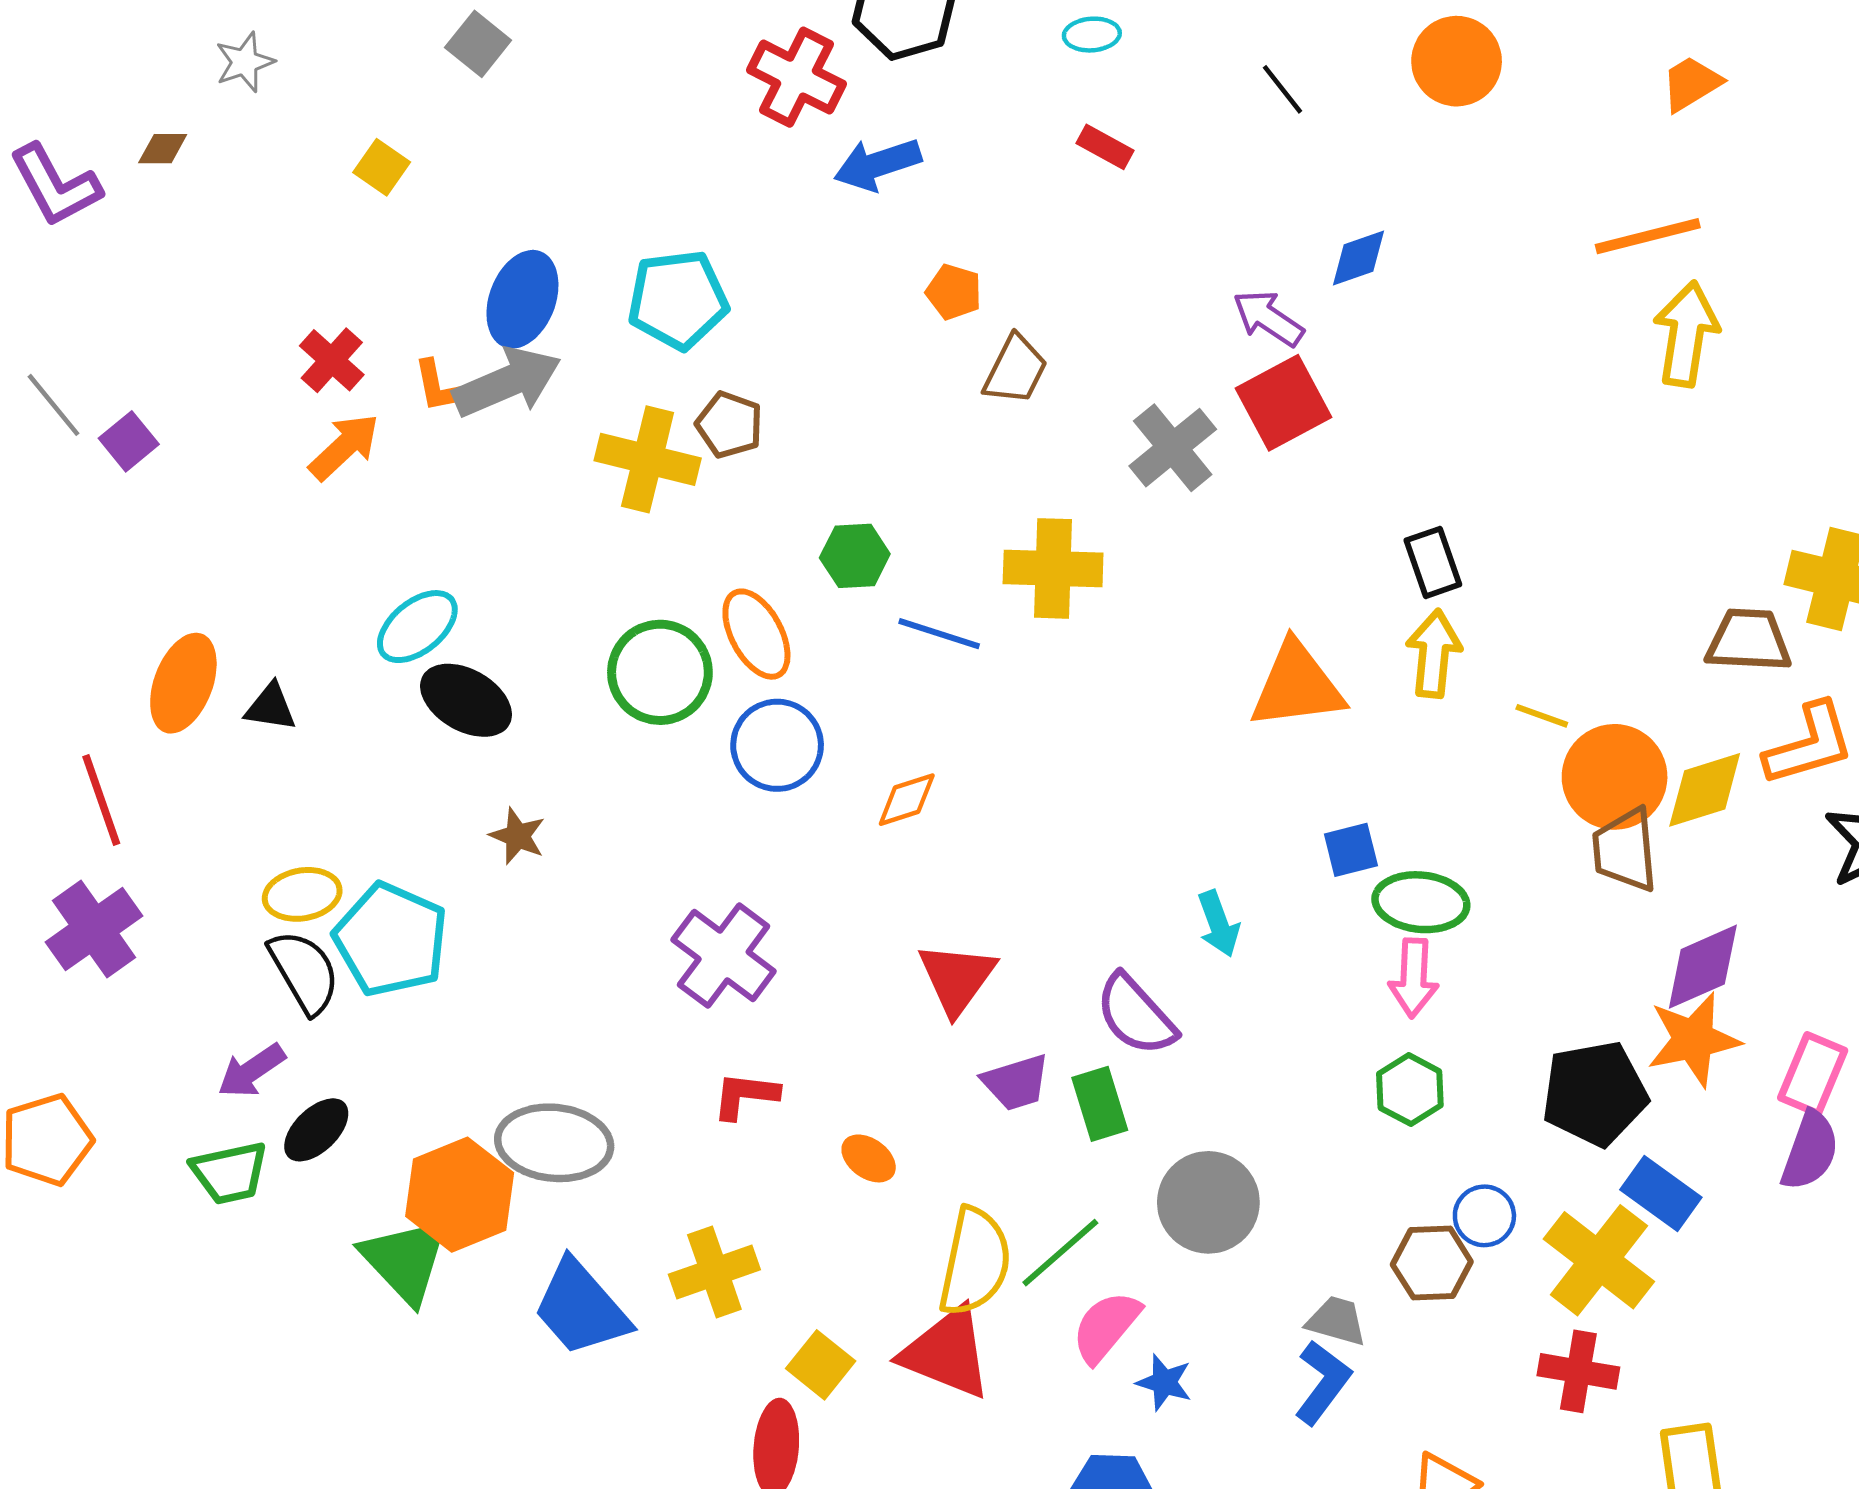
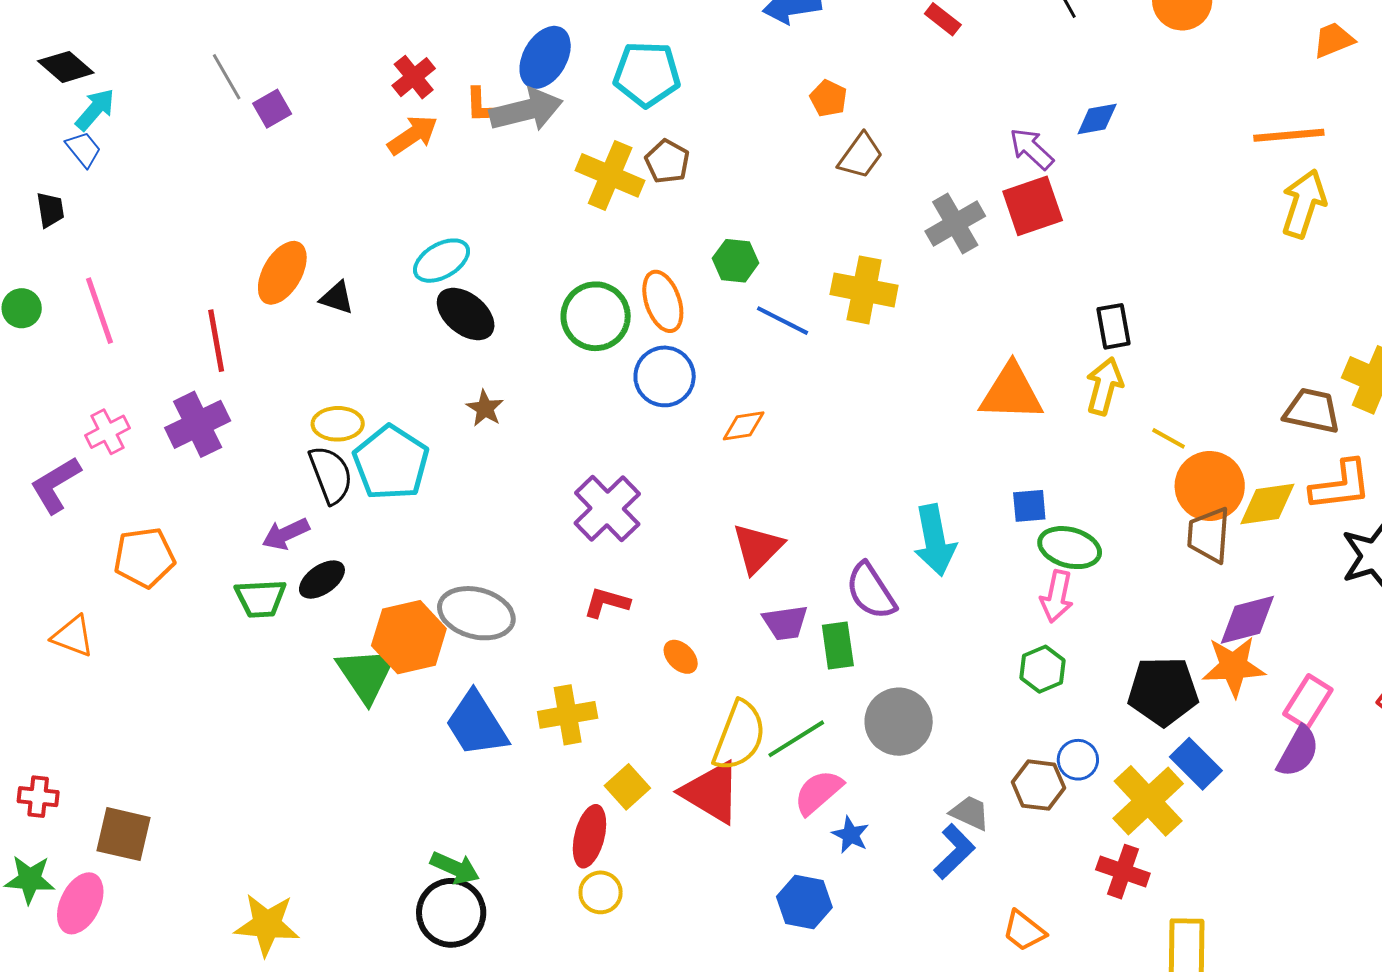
cyan arrow: (1218, 924) -> (935, 540), size x1.6

